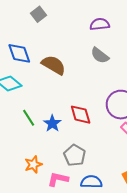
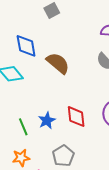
green line: (29, 118) -> (23, 127), moved

